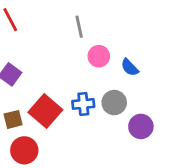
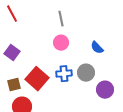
pink circle: (99, 56) -> (61, 43), moved

